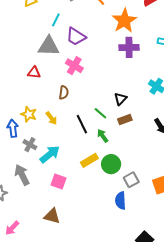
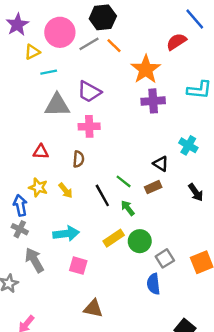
cyan line: (56, 20) -> (49, 72), moved, turned 56
pink cross: (74, 66) -> (89, 126), turned -30
red triangle: (34, 73) -> (41, 152), moved
black triangle: (120, 99) -> (161, 164), moved, turned -40
gray cross: (30, 145) -> (20, 229), moved
cyan arrow: (50, 154) -> (66, 234), turned 35
brown triangle: (52, 216) -> (93, 308), moved

